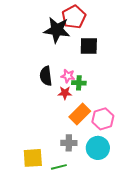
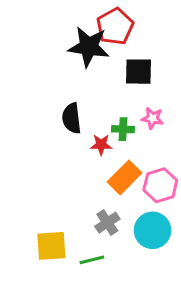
pink star: (68, 76) -> (152, 118), moved
gray cross: (69, 143) -> (107, 223), turned -35

